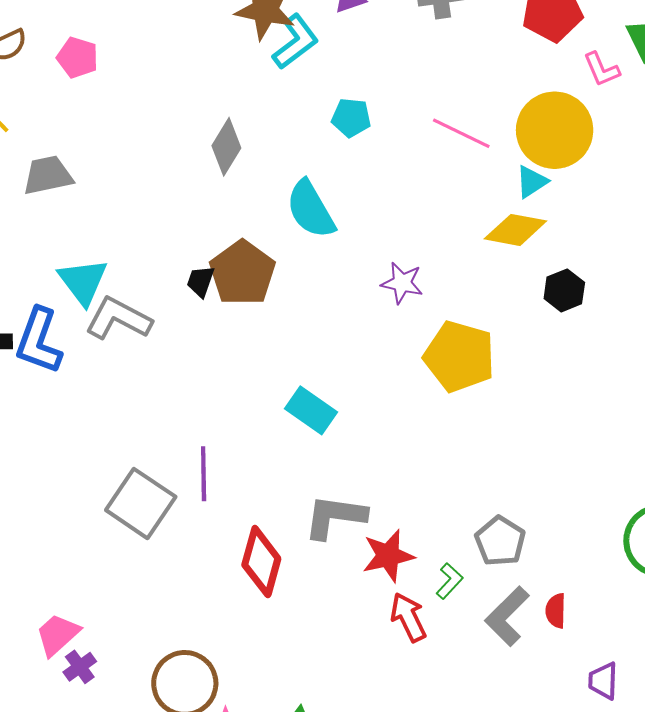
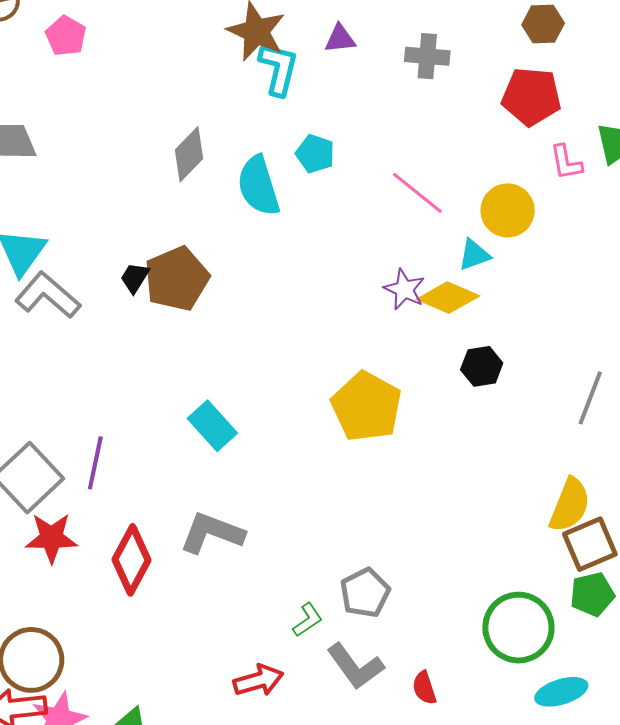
cyan L-shape: (296, 42) -> (278, 69), turned -52
yellow circle: (555, 130) -> (508, 210), size x0.7
cyan semicircle: (311, 209) -> (259, 186), moved
purple star: (402, 283) -> (404, 289), moved
red star: (388, 556) -> (51, 538), moved
red semicircle: (556, 611) -> (424, 688), moved, turned -32
gray L-shape: (507, 616) -> (355, 666), turned -94
red arrow: (408, 617) -> (258, 680), moved, turned 87

